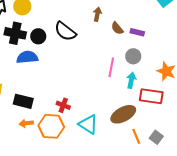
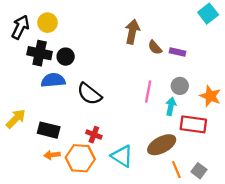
brown arrow: (97, 14) -> (132, 32), size x1.5
black semicircle: (65, 31) -> (89, 94), moved
gray circle: (133, 56) -> (180, 86), moved

